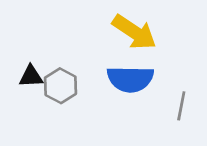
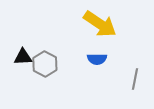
blue semicircle: (130, 79) -> (97, 59), size x0.6

